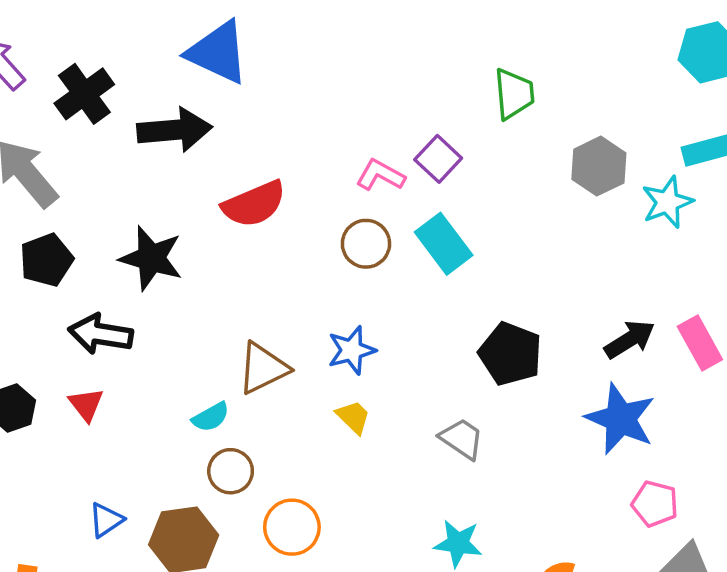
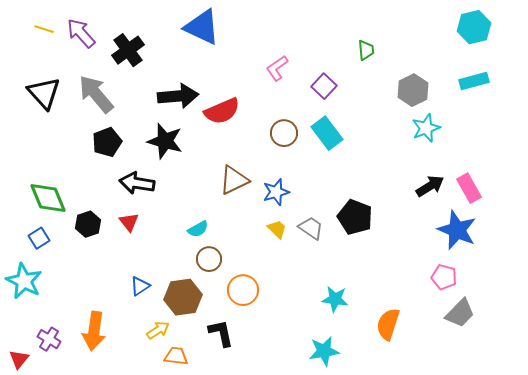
green trapezoid: (514, 94) -> (366, 50), size x0.7
black arrow: (175, 130) -> (178, 96), moved
pink L-shape: (380, 175) -> (277, 68), moved, turned -64
cyan star: (667, 202) -> (426, 128), moved
black pentagon: (510, 354) -> (355, 217), moved
brown triangle: (263, 368) -> (234, 180), moved
blue star: (621, 419) -> (457, 230), moved
gray trapezoid: (462, 439) -> (311, 228), moved

